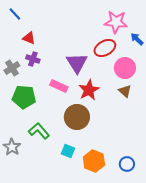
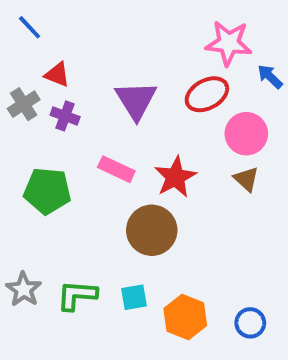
purple triangle: (77, 63) -> (136, 100), moved
gray cross: (12, 68) -> (24, 104), moved
green L-shape: (39, 131) -> (77, 295), moved, turned -45
cyan square: (68, 151) -> (134, 297), turned -32

